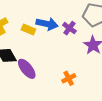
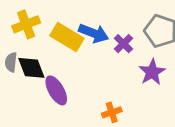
yellow rectangle: (28, 30) -> (67, 37), size x1.6

